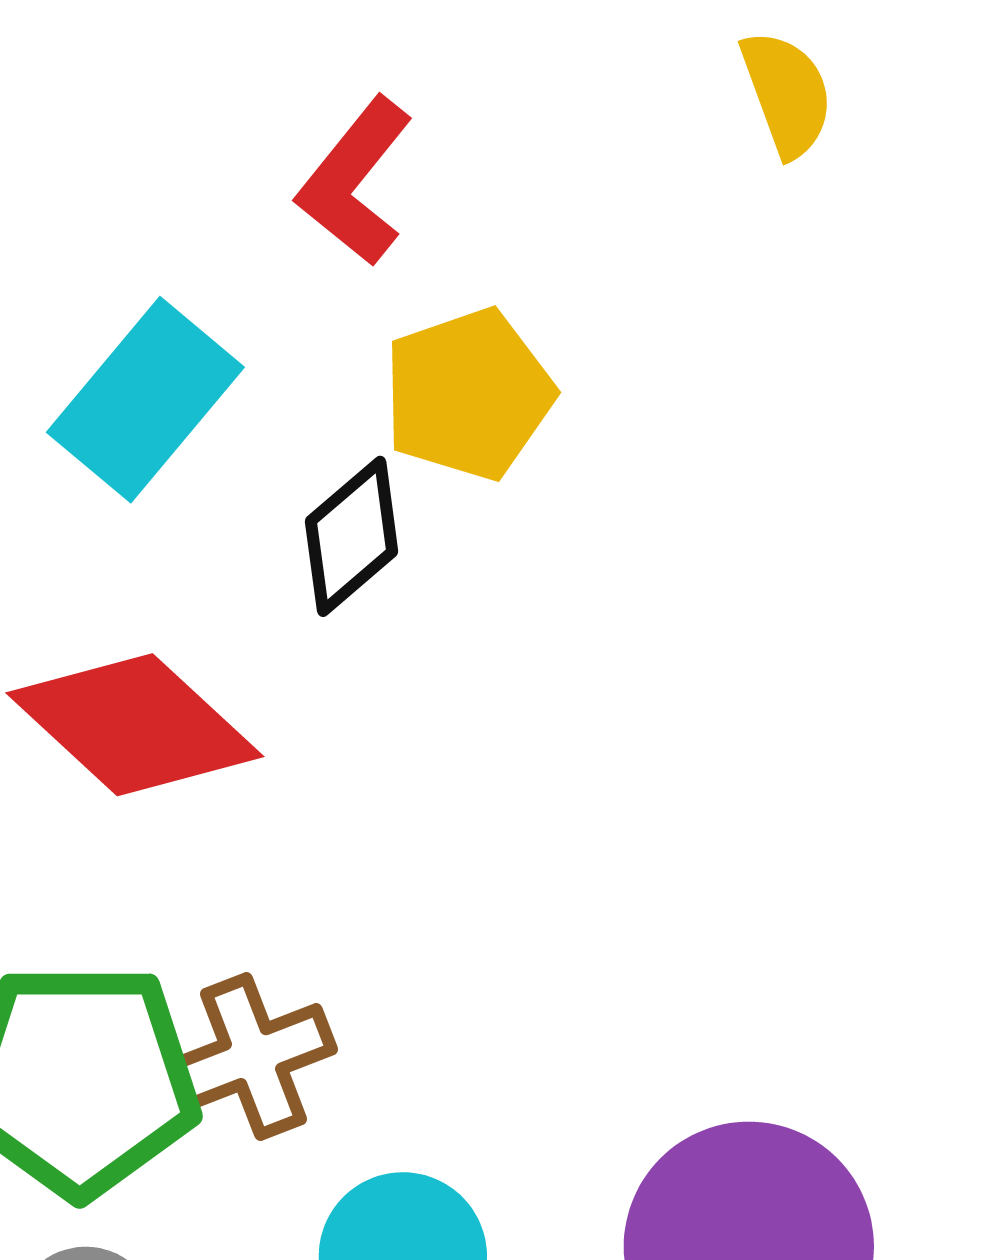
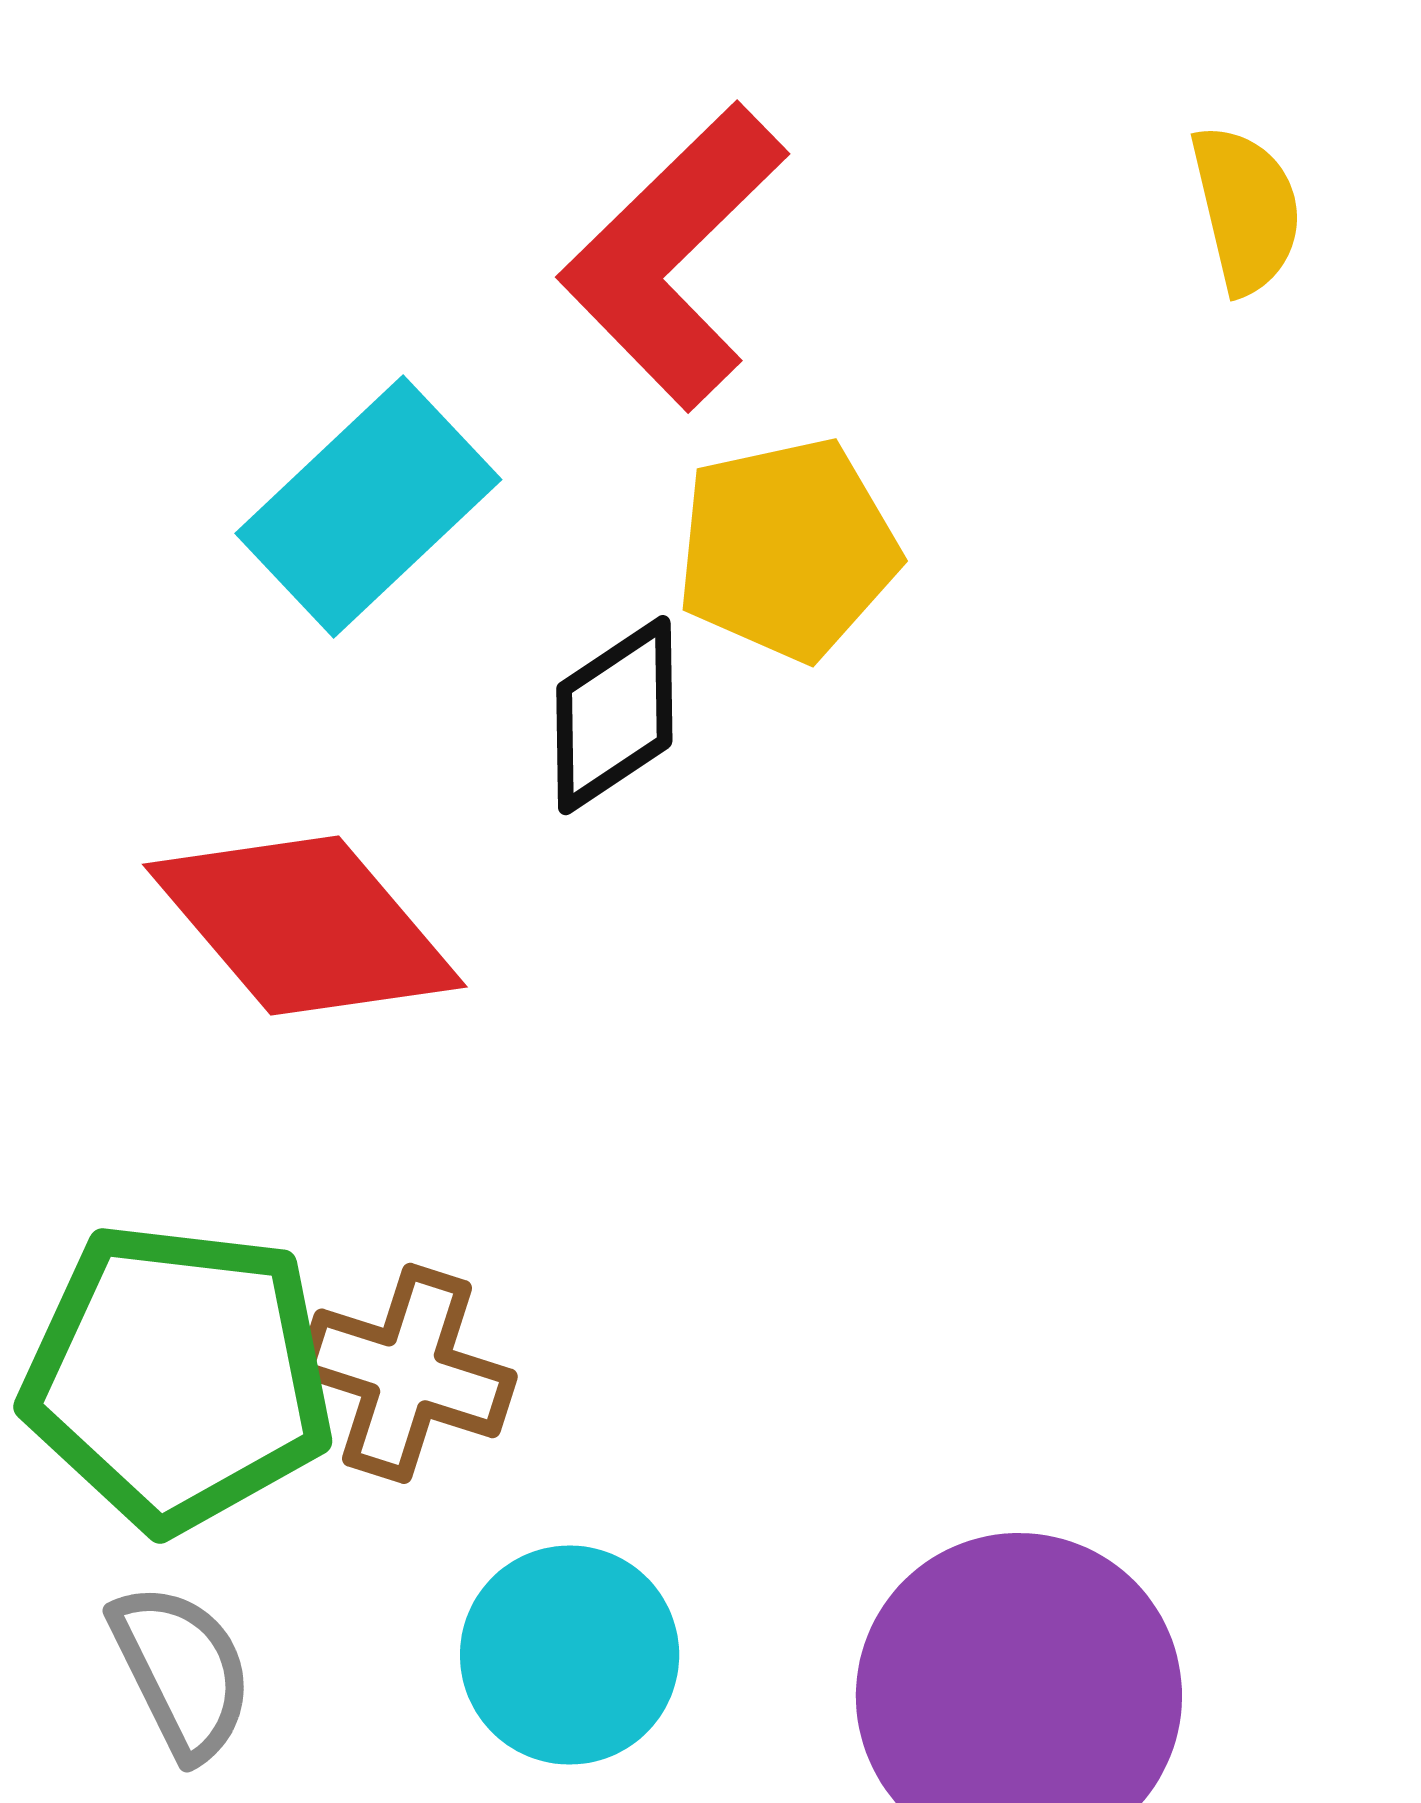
red L-shape: (355, 181) -> (674, 256), size x1.4
brown cross: (253, 1057) -> (407, 1373), turned 32

